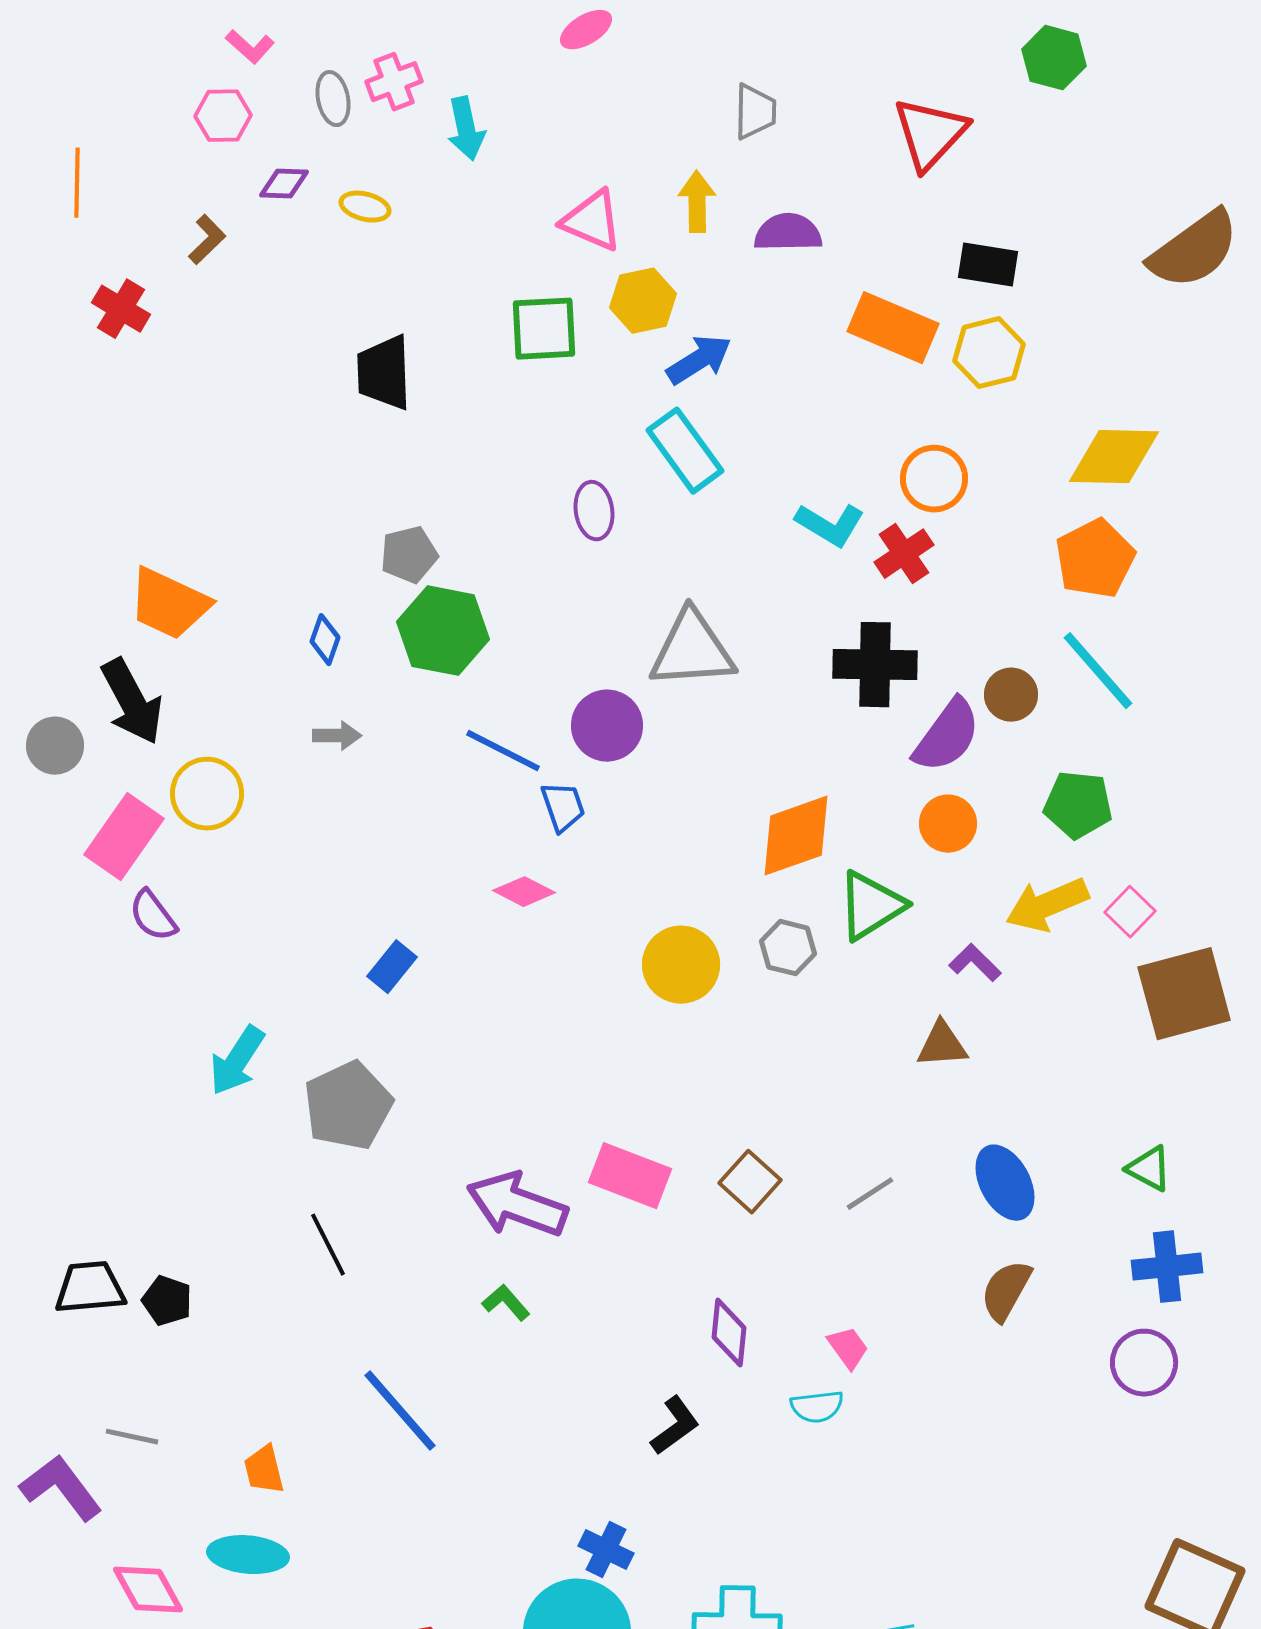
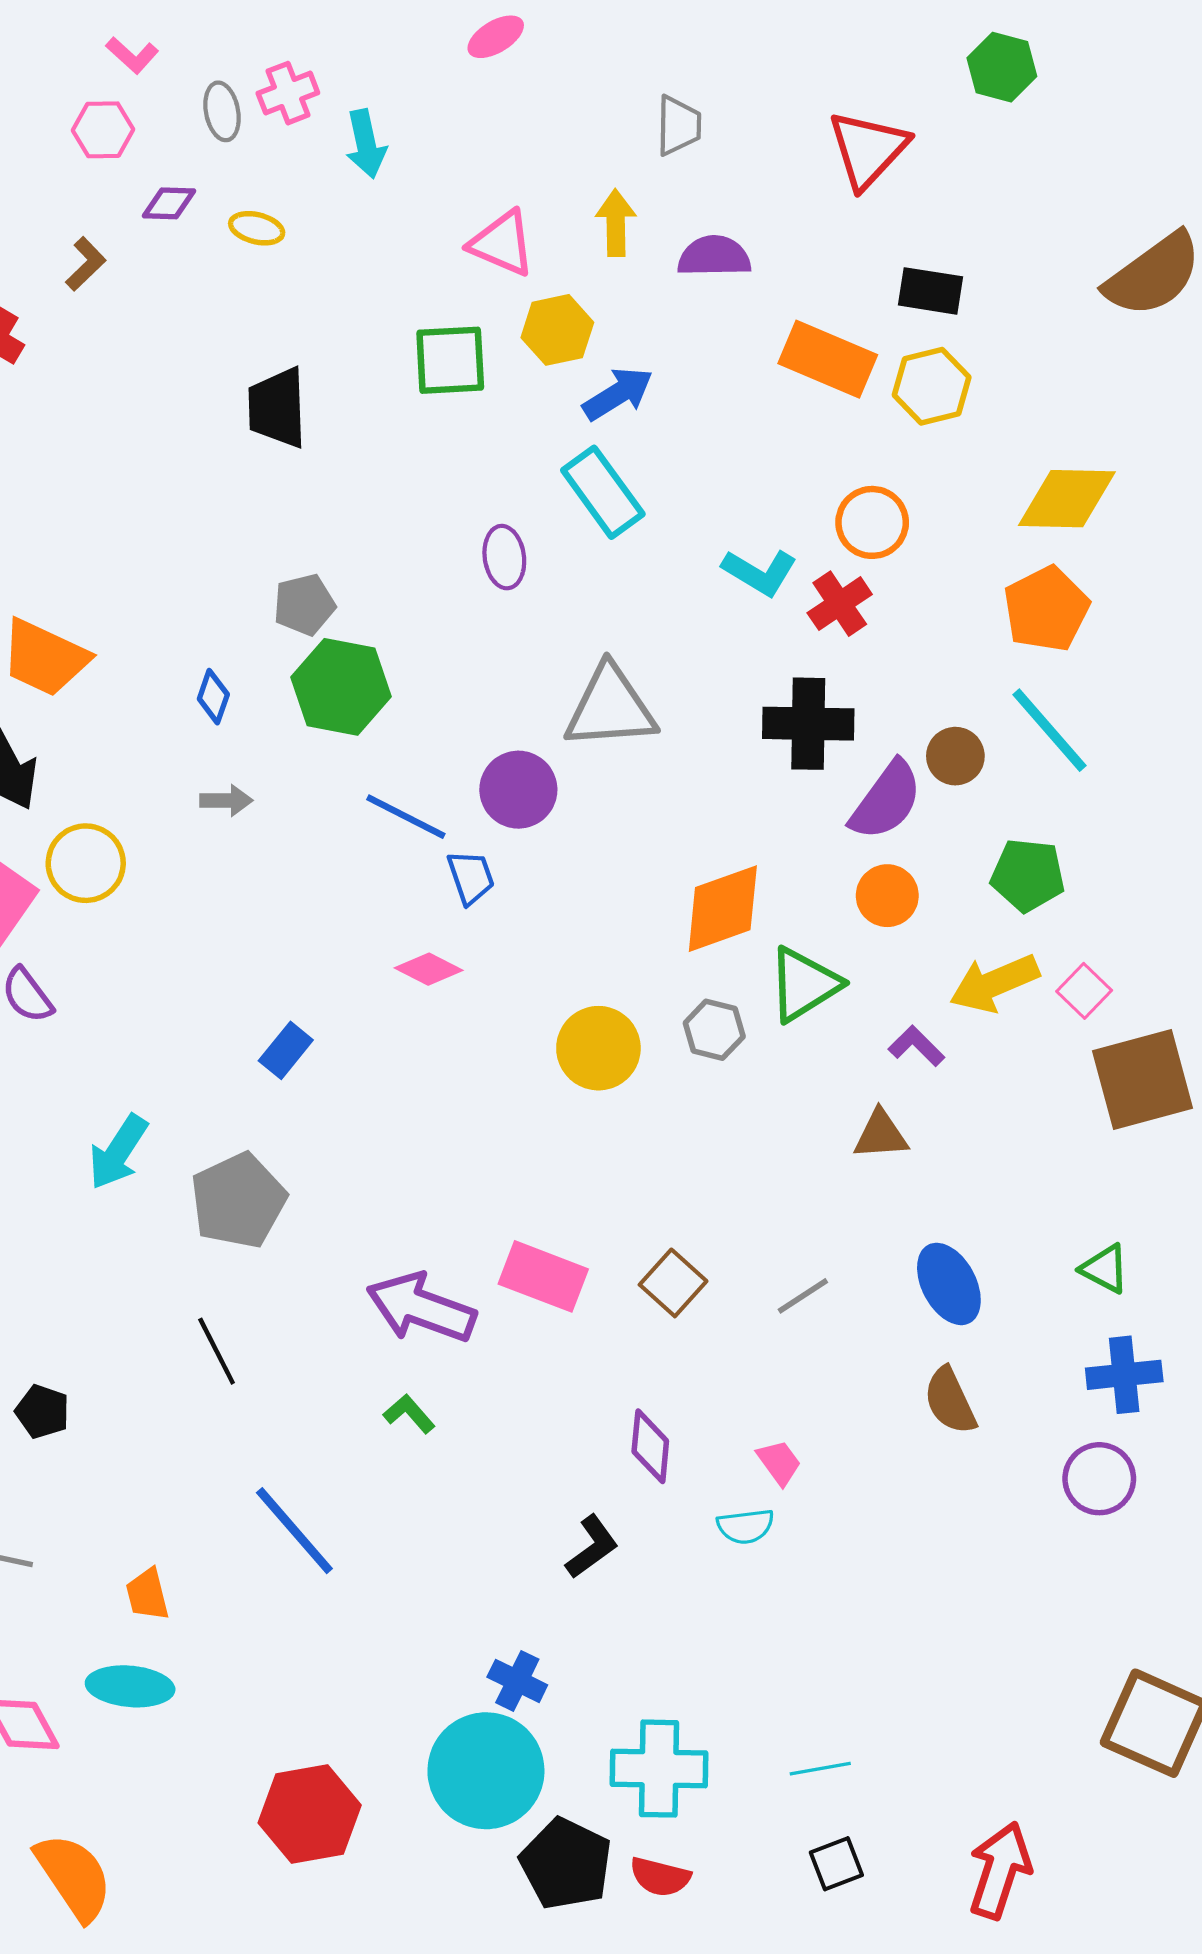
brown semicircle: (1006, 1291) -> (950, 1401), turned -54

